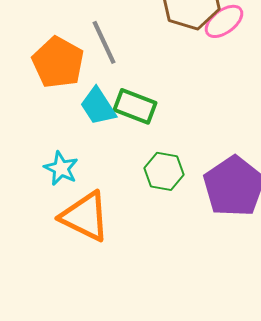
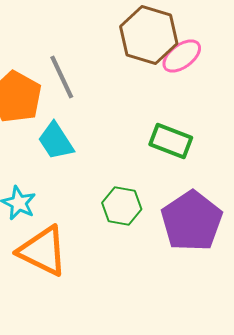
green rectangle: (135, 106) -> (171, 141), moved

